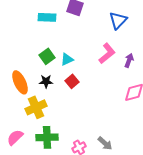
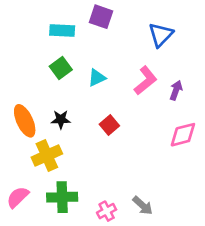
green square: (47, 56) -> (61, 68), moved
cyan triangle: (67, 59) -> (97, 78), moved
red square: (72, 81) -> (109, 125), moved

